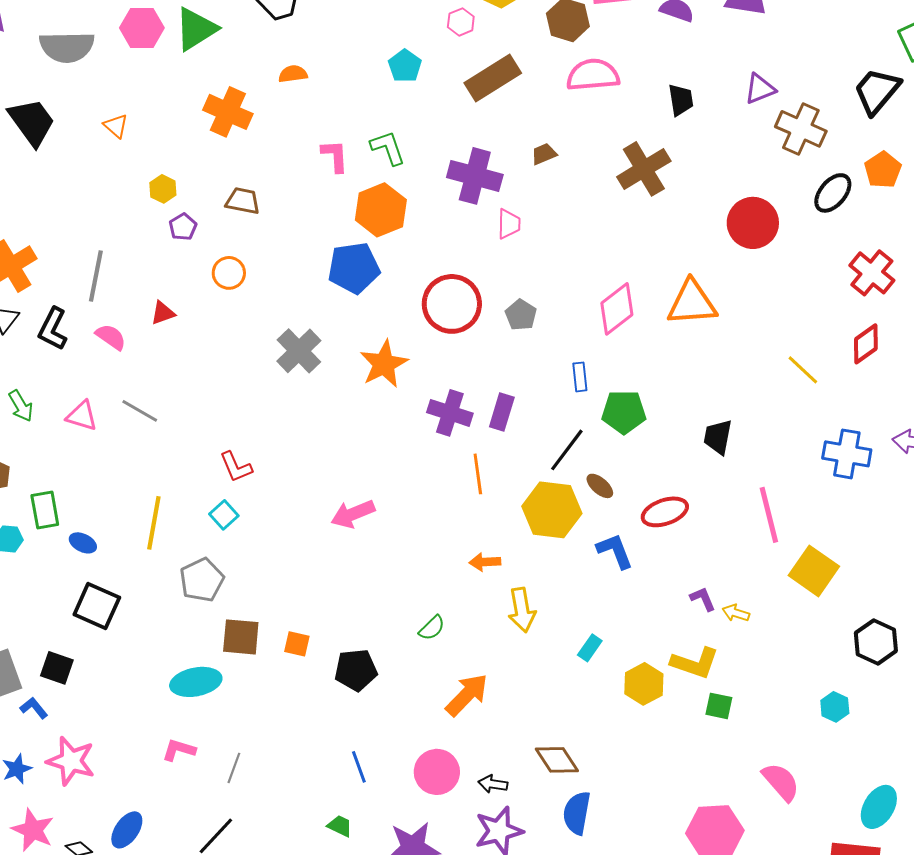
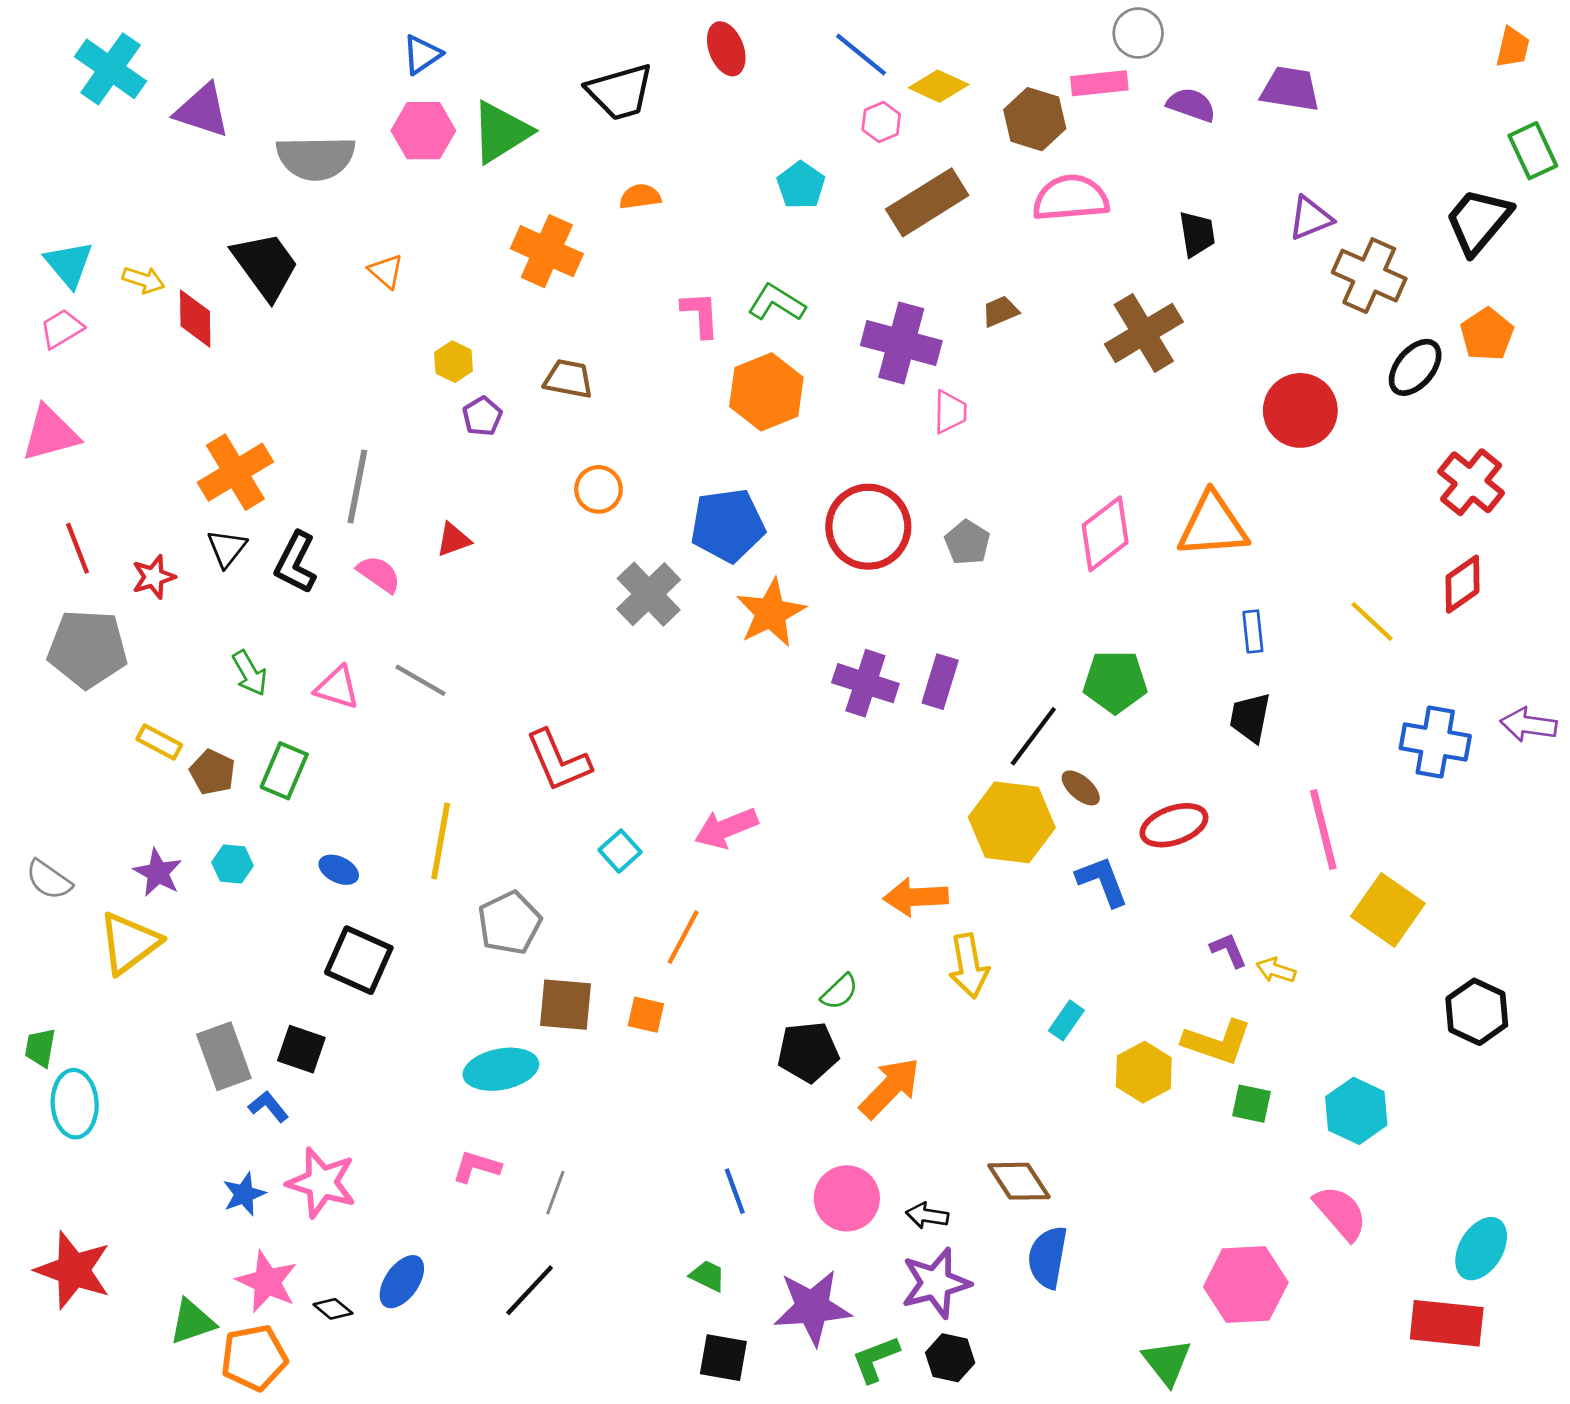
green L-shape: (388, 148) -> (776, 303), turned -39
blue pentagon: (354, 268) -> (728, 525), moved
orange circle: (229, 273) -> (598, 489), moved
blue rectangle: (580, 377) -> (1253, 631), moved
red L-shape: (236, 467) -> (558, 761), size x1.4
orange line: (478, 474) -> (683, 937), moved, turned 36
green rectangle: (45, 510) -> (284, 771), moved, turned 33
cyan square: (224, 515) -> (620, 851), moved
orange arrow: (485, 562) -> (916, 897), size x1.4
black pentagon: (356, 670) -> (808, 1052), moved
cyan hexagon: (835, 707) -> (1356, 1111), moved, size x1.5

